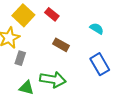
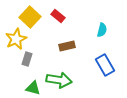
cyan semicircle: (97, 29) -> (102, 30), turned 72
brown rectangle: (61, 45) -> (67, 46), turned -42

